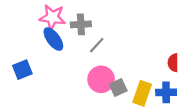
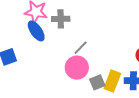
gray line: (97, 45) -> (81, 48), moved
gray square: (118, 87) -> (97, 82), moved

